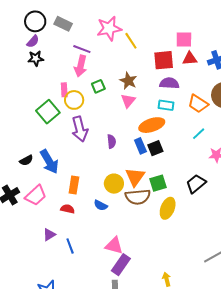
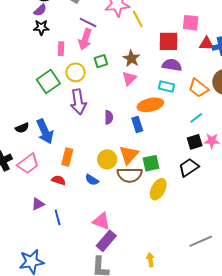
red triangle: (190, 59) -> (206, 44), moved
pink rectangle: (64, 90) -> (61, 49), moved
black square: (155, 148) -> (195, 142), moved

